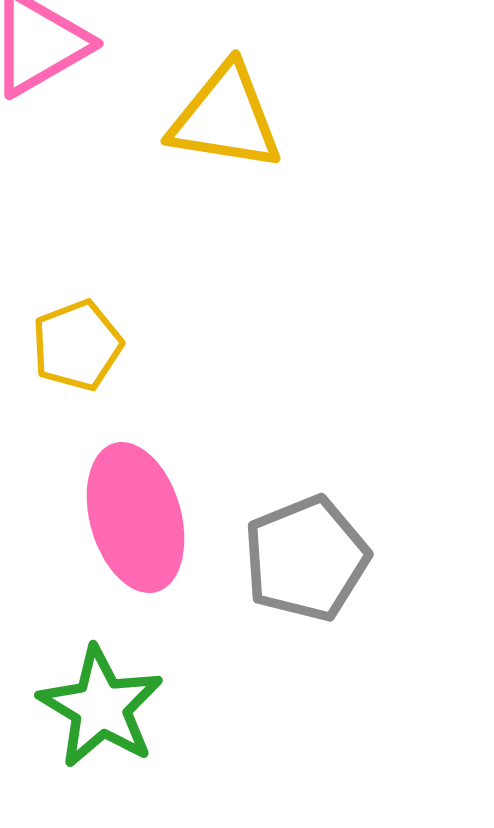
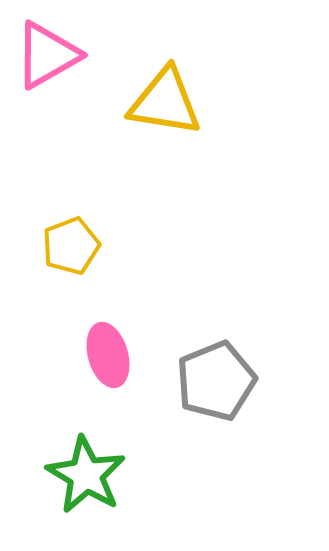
pink ellipse: (136, 518) -> (108, 355), size x0.7

